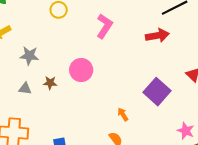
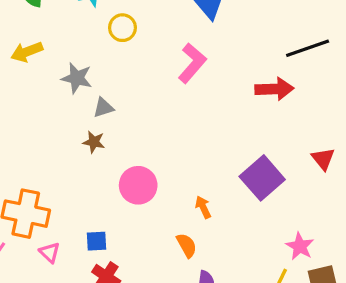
gray star: (29, 56) -> (77, 78), moved
pink circle: (81, 70) -> (138, 185), moved
gray triangle: (25, 89) -> (103, 108), moved, turned -32

